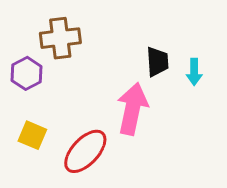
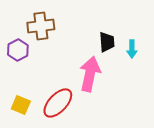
yellow square: (32, 135) -> (21, 105), moved

